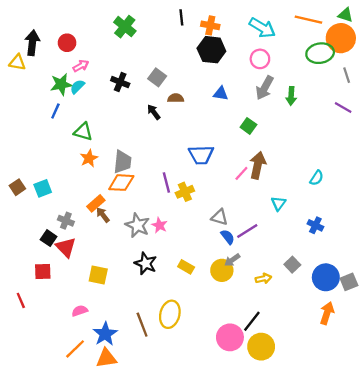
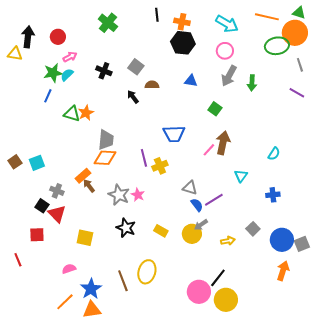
orange star: (89, 158) -> (86, 113), moved
blue cross: (315, 225) -> (273, 195), turned -32

